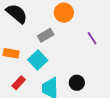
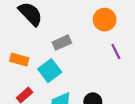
orange circle: (64, 13) -> (105, 20), moved

